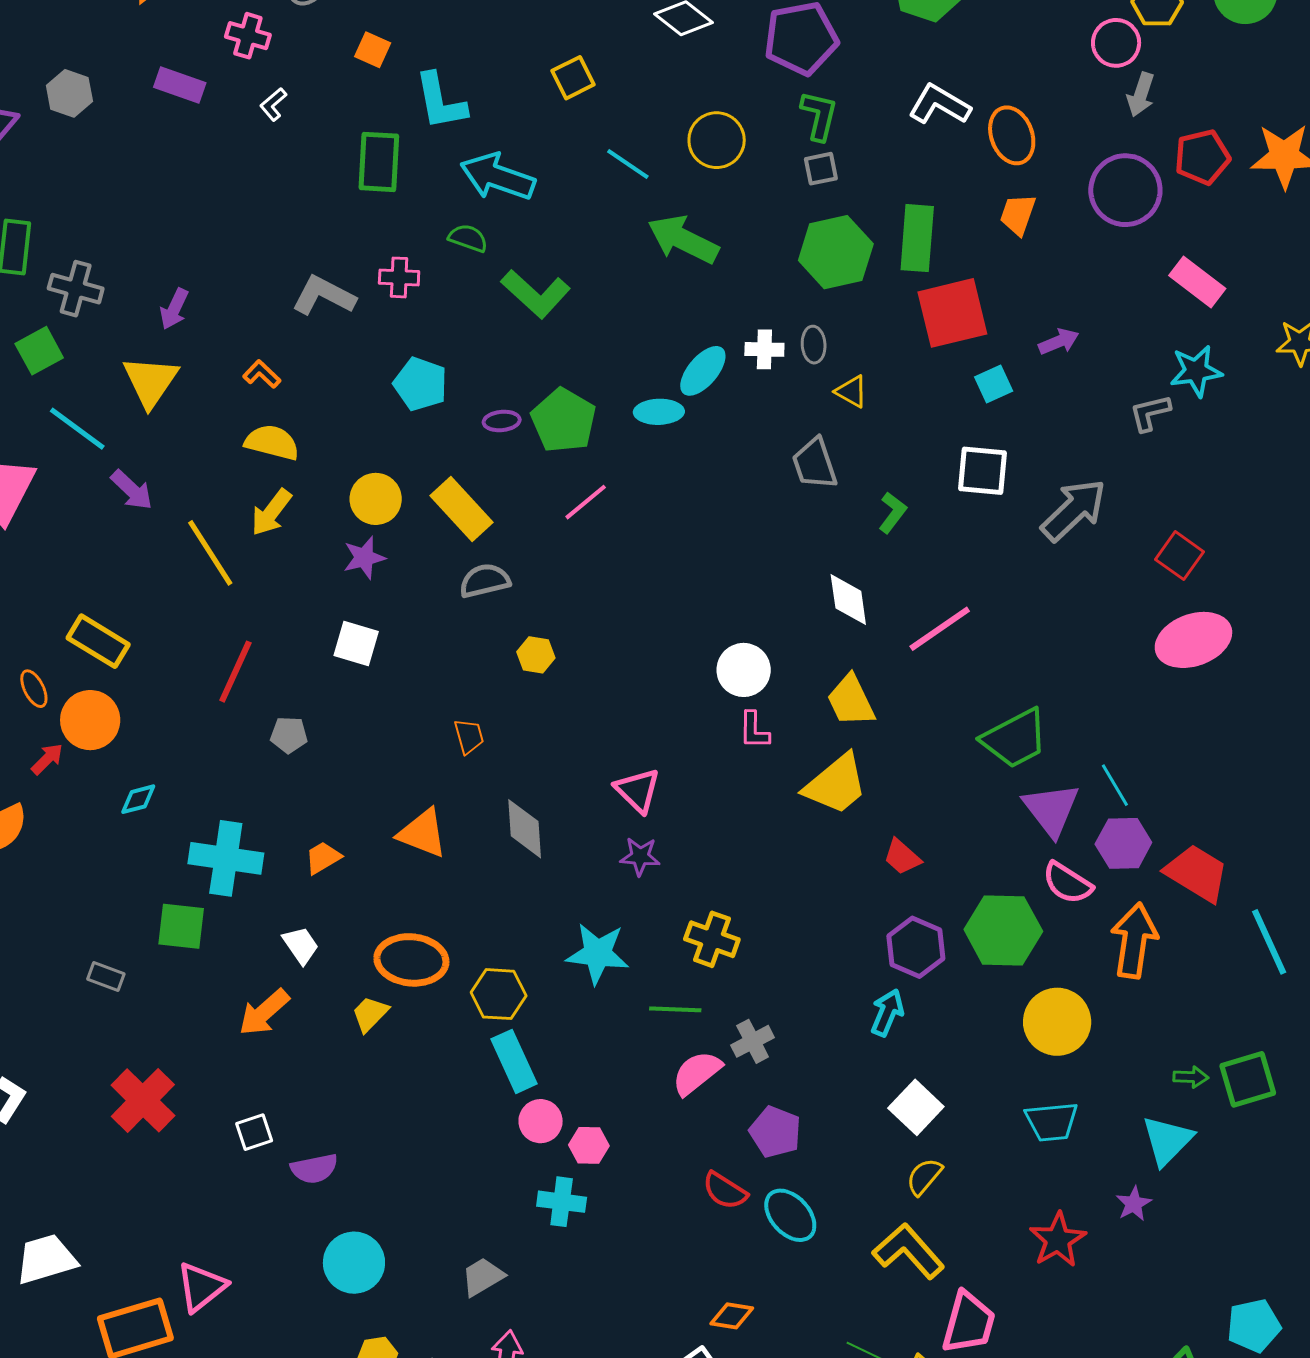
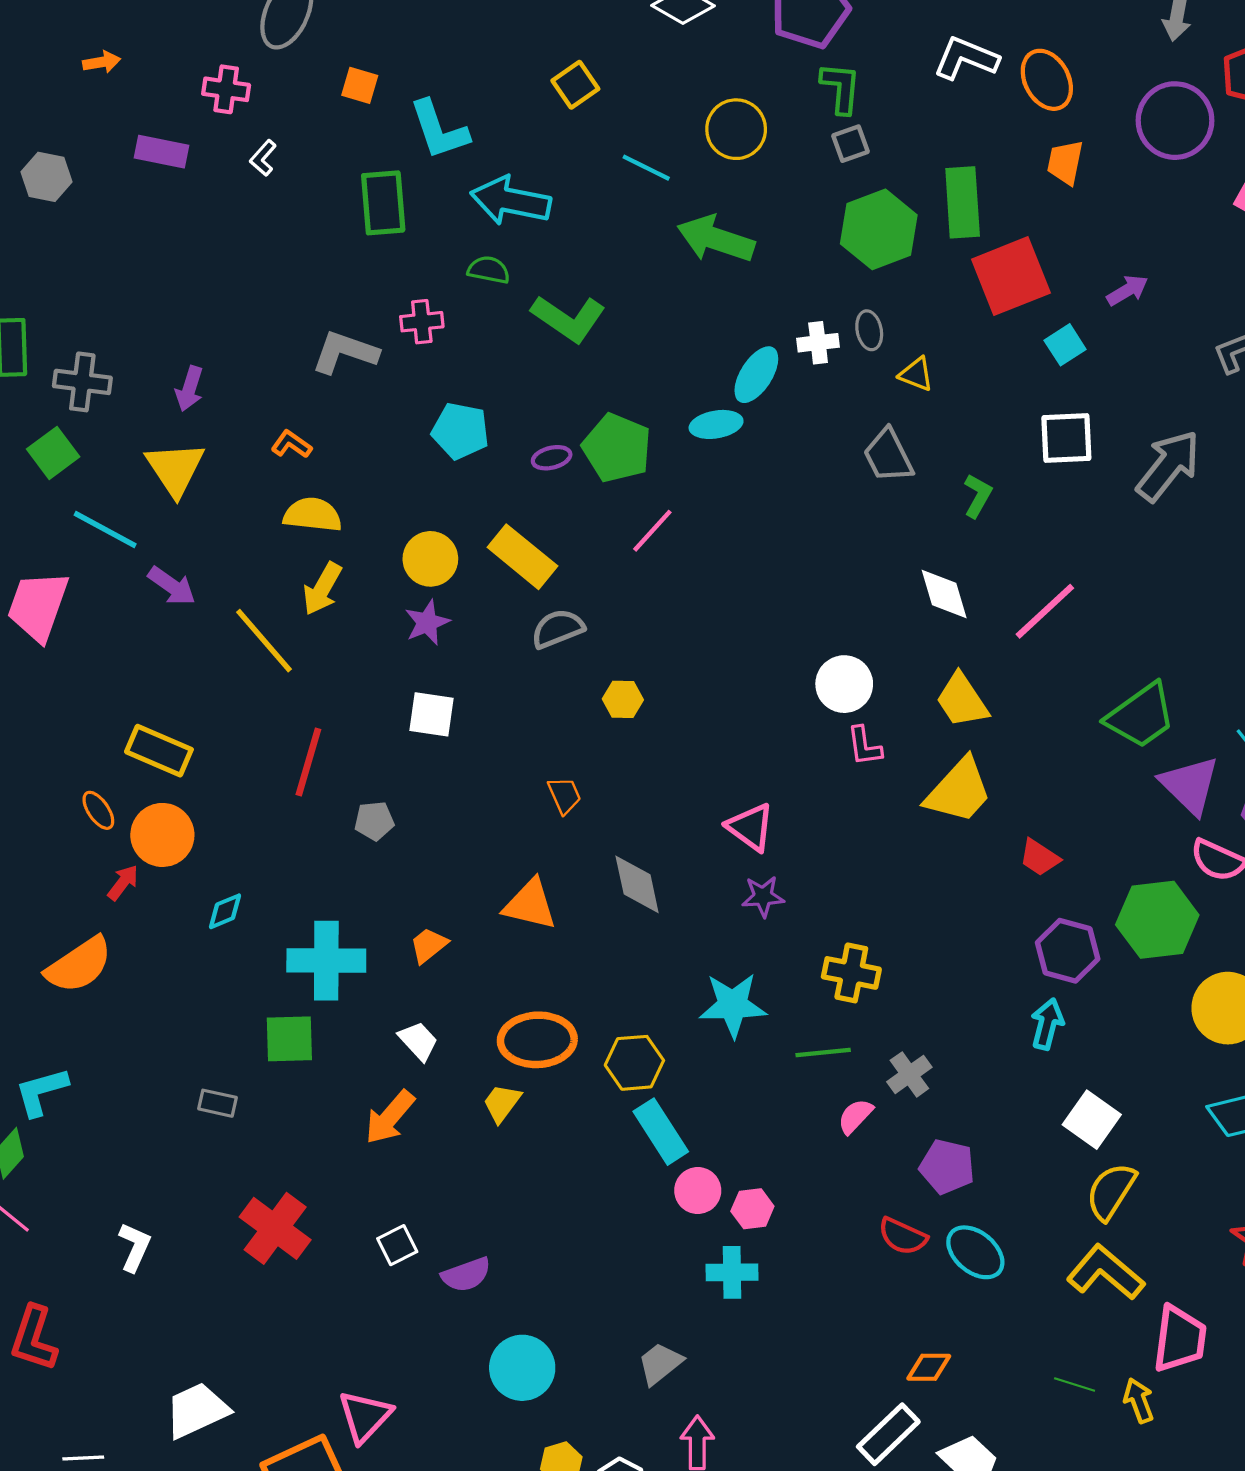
pink semicircle: (697, 1073) -> (855, 1116), size x0.7
yellow semicircle: (924, 1177) -> (1111, 1191), size x1.4

